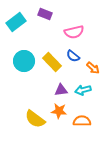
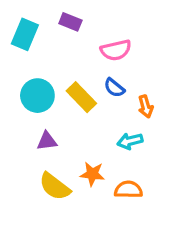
cyan rectangle: (16, 22) -> (25, 34), turned -30
orange arrow: (93, 68) -> (146, 107), turned 32
purple triangle: (61, 90) -> (47, 141), moved

